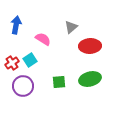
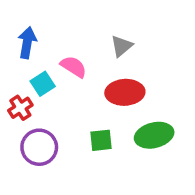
red ellipse: (90, 46) -> (125, 92), moved
cyan square: (30, 60) -> (43, 84), moved

